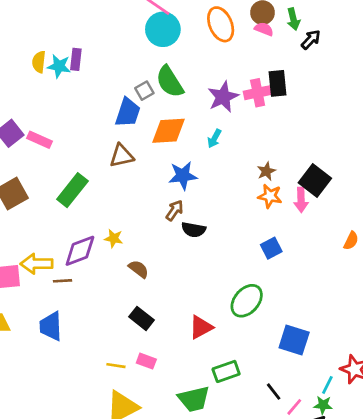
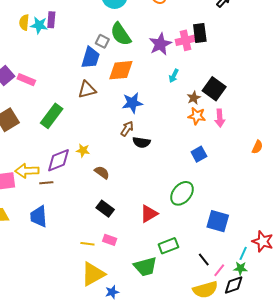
gray square: (144, 91) -> (102, 41), turned -32
cyan arrow: (214, 138) -> (174, 76), moved
black square: (315, 181) -> (214, 89), moved

